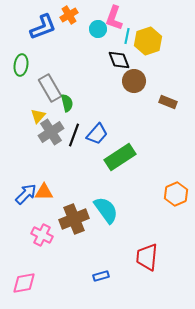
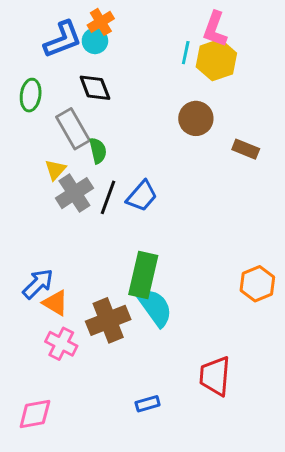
pink L-shape: (114, 18) -> (215, 29), moved
cyan circle: (98, 29) -> (95, 41), moved
black diamond: (119, 60) -> (95, 88), moved
green rectangle: (120, 157) -> (143, 275), moved, turned -44
orange triangle: (44, 192) -> (55, 303), moved, turned 30

